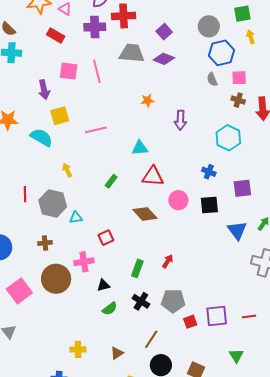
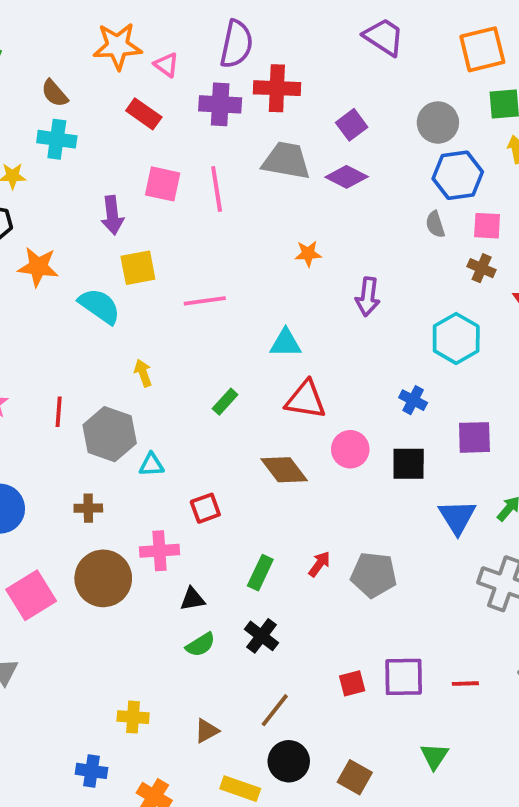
gray pentagon: (173, 301) -> (374, 575), moved

